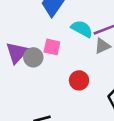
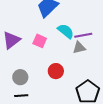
gray circle: (33, 57) -> (20, 77), moved

